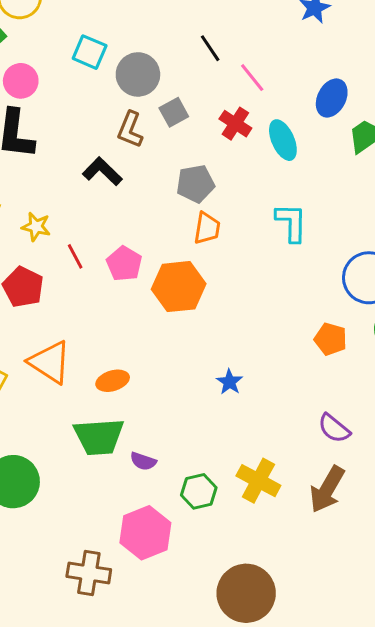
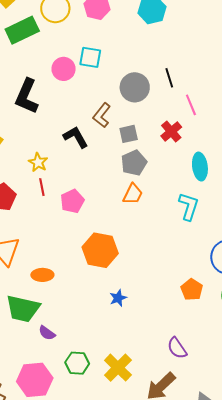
cyan square: (90, 52) -> (90, 57), turned -30
gray circle: (138, 74) -> (135, 87), moved
pink circle: (21, 81) -> (64, 69), moved
gray square: (174, 112) -> (129, 134), moved
cyan ellipse: (283, 140) -> (200, 167), moved
gray pentagon: (195, 184) -> (134, 163), turned -30
yellow star: (36, 227) -> (38, 162), moved
orange hexagon: (179, 287) -> (100, 250), moved

